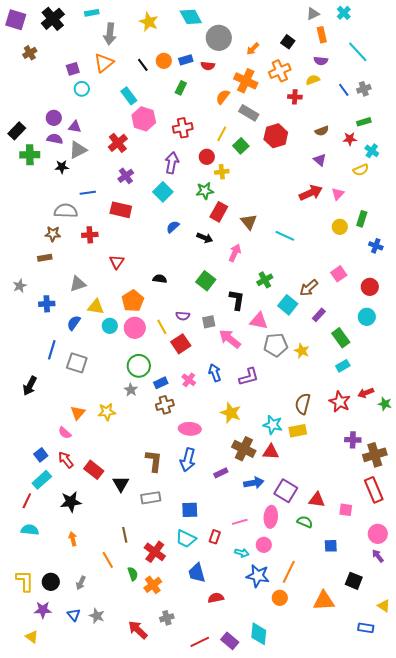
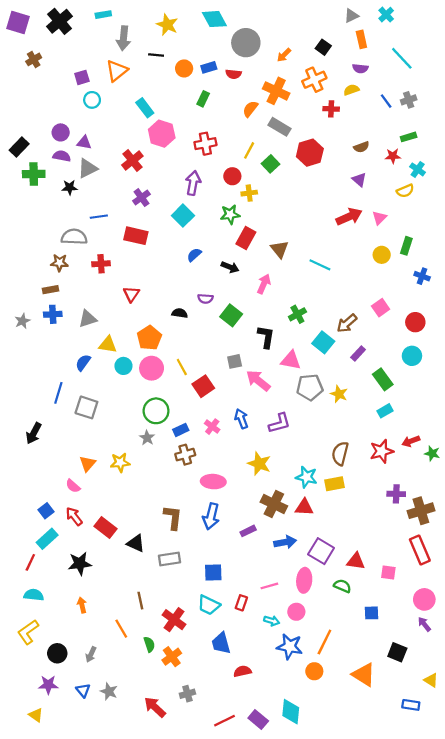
black line: (143, 65) -> (156, 55), moved, turned -48
blue cross: (47, 304) -> (53, 314), moved
purple semicircle: (183, 316) -> (205, 299), moved
red star: (340, 402) -> (382, 451), turned 30
black triangle: (121, 484) -> (136, 543), turned -36
yellow L-shape: (25, 581) -> (28, 632), moved, turned -125
orange triangle: (324, 601) -> (364, 675), turned 35

